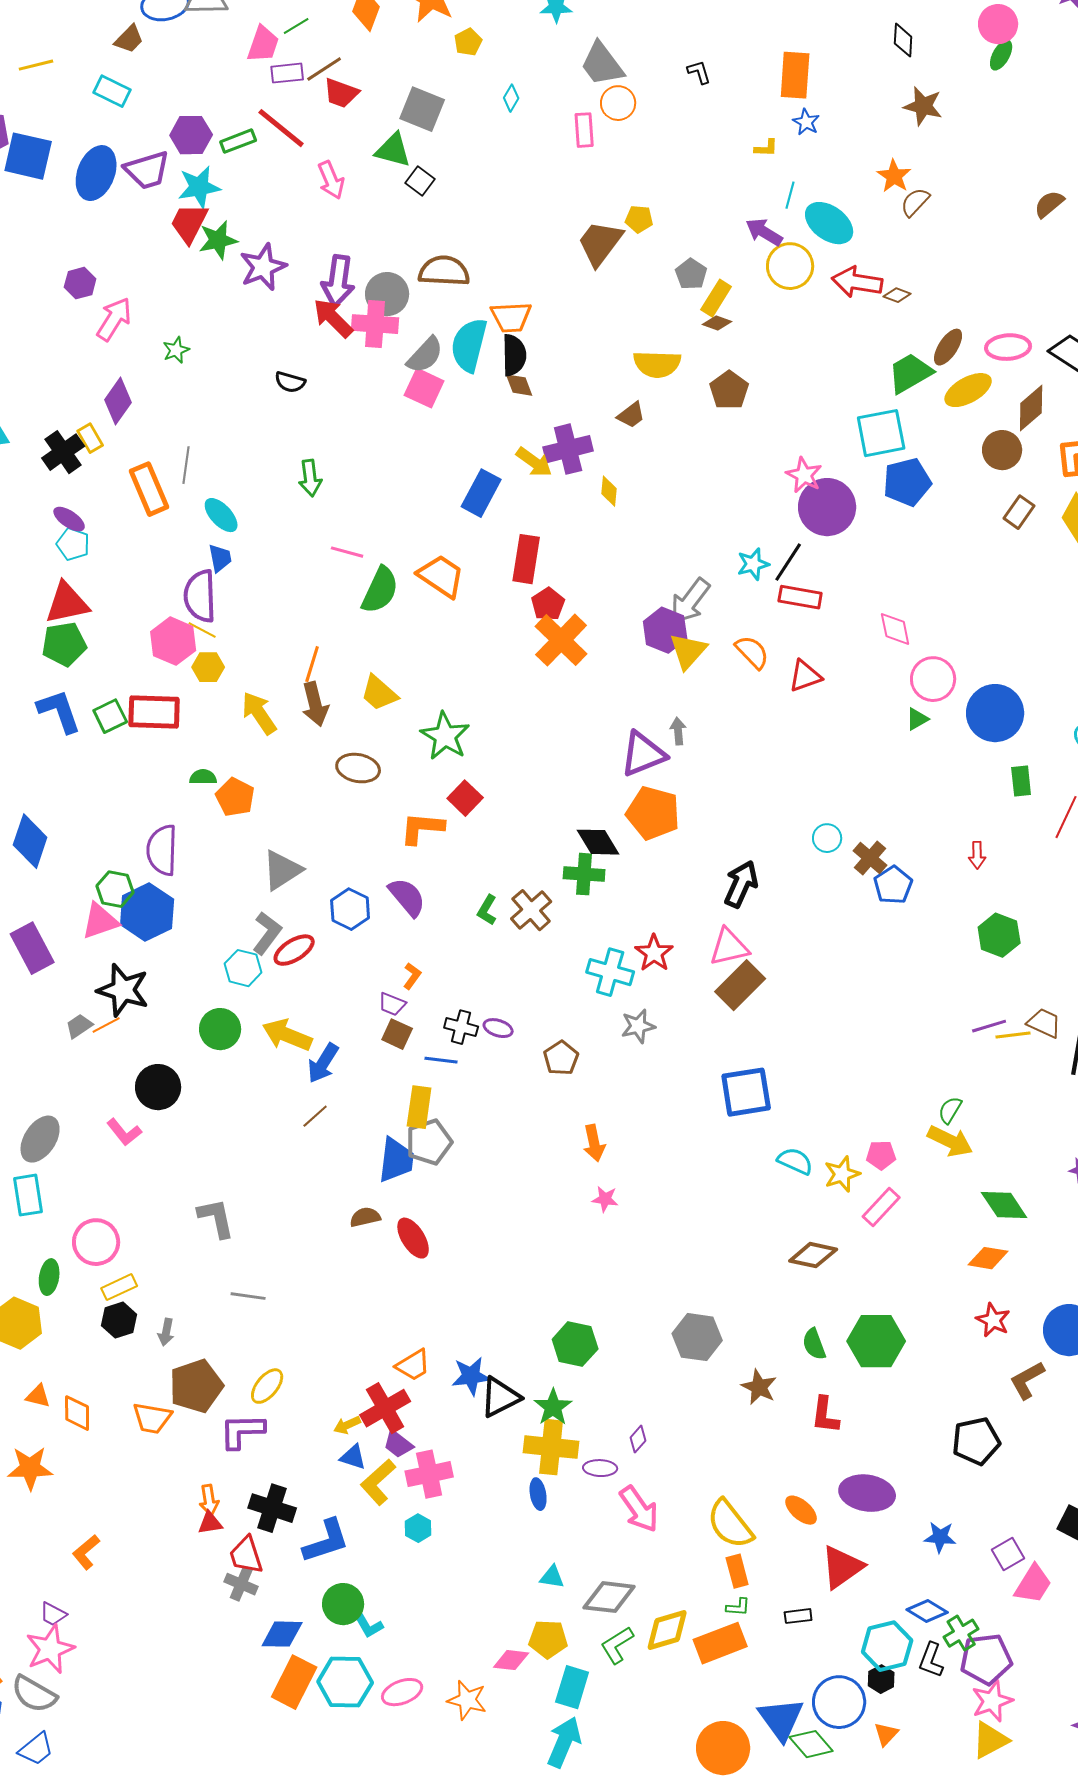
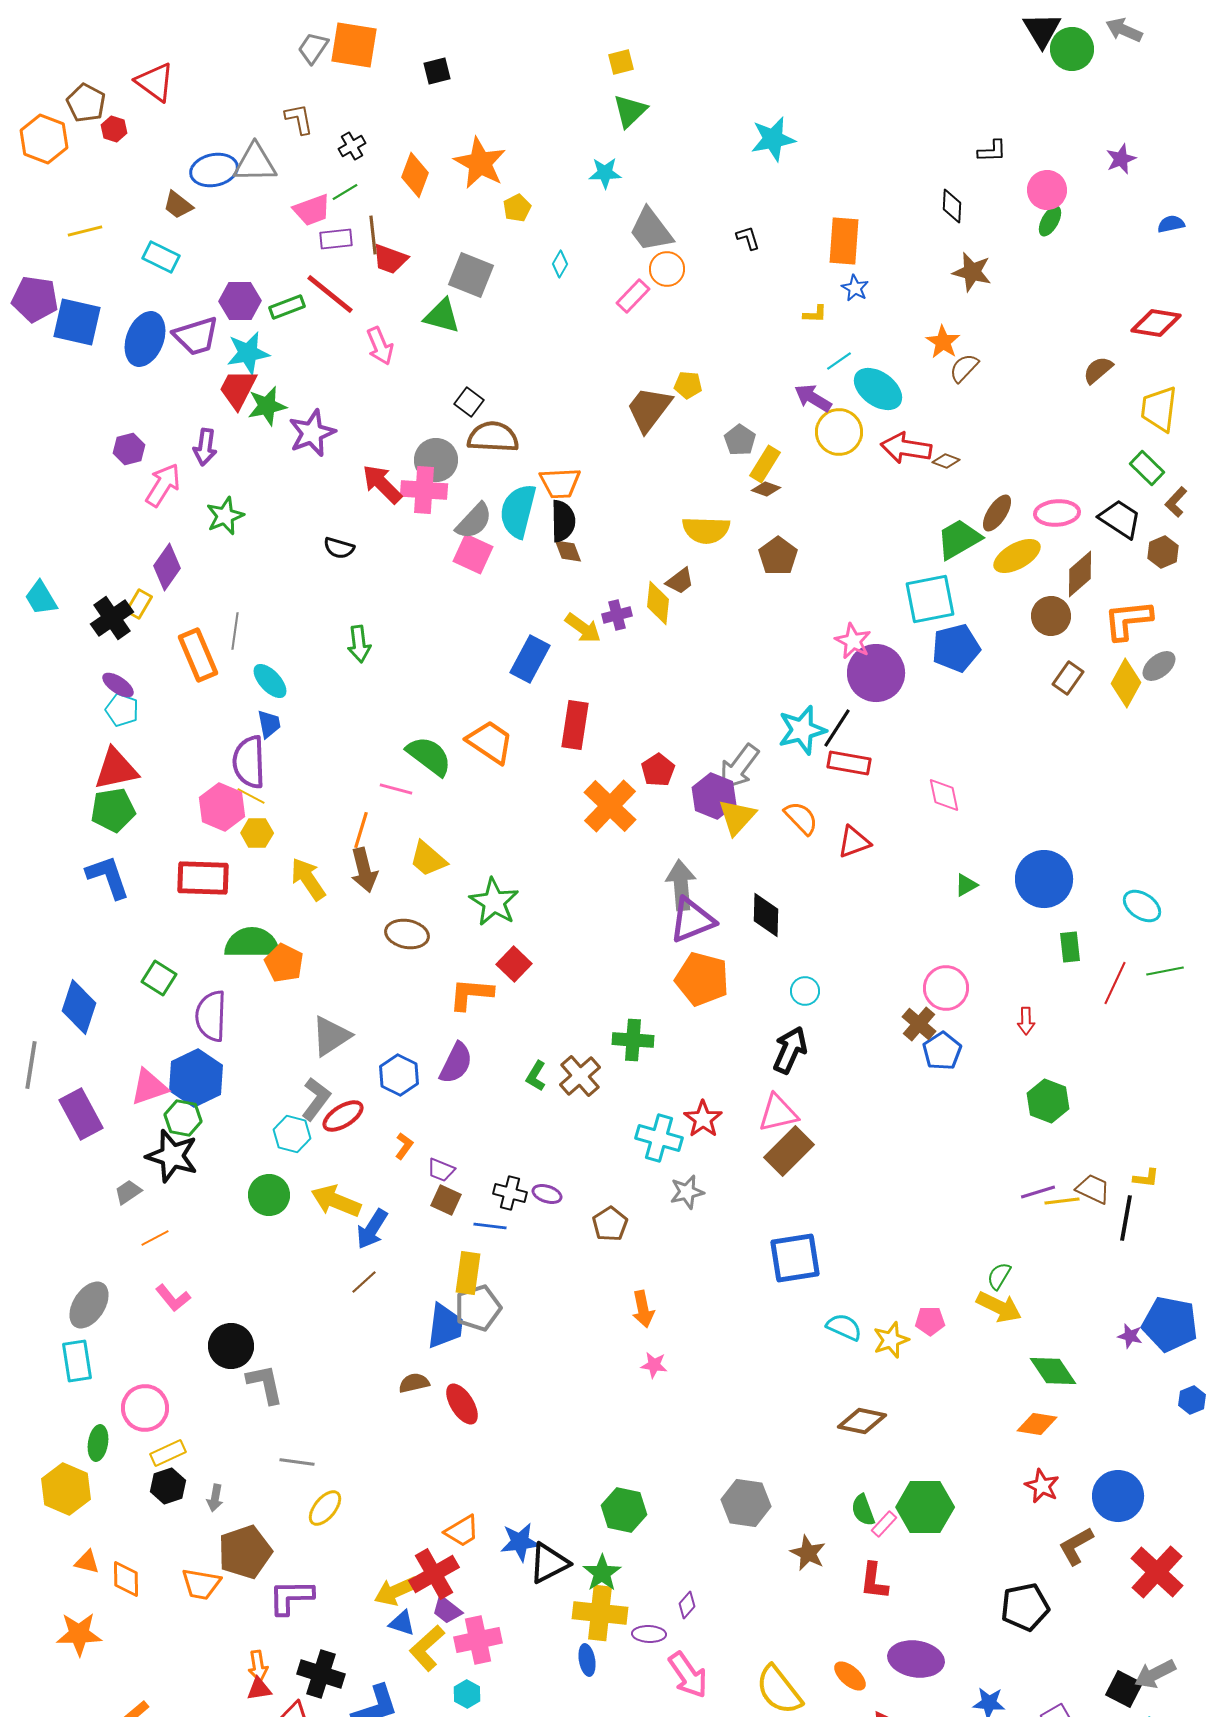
brown trapezoid: (129, 39) -> (178, 205), turned 84
pink trapezoid: (263, 44) -> (312, 210), turned 51
brown line: (324, 69) -> (373, 235), turned -63
pink rectangle: (584, 130) -> (633, 296), turned 48
black square: (420, 181) -> (469, 402), moved
cyan line: (790, 195) -> (839, 361), turned 40
purple arrow: (338, 281) -> (205, 447), moved, size x0.7
green star: (176, 350) -> (225, 516), size x1.4
yellow rectangle: (90, 438) -> (139, 604), turned 60
purple cross: (568, 449) -> (617, 615), size x0.6
yellow diamond: (609, 491) -> (658, 603), moved, size x1.4
pink line: (347, 552) -> (396, 789), moved
cyan star: (753, 564) -> (802, 730), size x1.5
green semicircle: (380, 590) -> (429, 756), turned -78
red pentagon: (548, 604) -> (658, 770), moved
pink circle: (933, 679) -> (946, 988), moved
green square: (110, 716) -> (159, 978), moved, turned -32
gray arrow: (678, 731) -> (681, 885), moved, size x1.8
green semicircle: (203, 777) -> (252, 943), size x2.0
cyan circle: (827, 838) -> (805, 991), moved
black diamond: (598, 842) -> (766, 915), moved, turned 33
green hexagon: (115, 889) -> (183, 1118), moved
purple semicircle: (407, 897) -> (456, 1063), turned 66
orange L-shape: (412, 976) -> (404, 1146), moved
orange line: (106, 1025) -> (155, 1238), moved
black circle: (158, 1087) -> (231, 1346), moved
pink rectangle: (881, 1207) -> (884, 1524), moved, size x0.7
yellow ellipse: (267, 1386) -> (325, 1508), moved
yellow arrow: (347, 1425) -> (396, 1591), size x1.6

